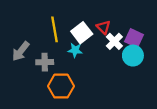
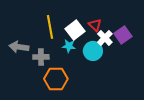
purple square: (134, 38) -> (123, 35), turned 30
gray arrow: (21, 51) -> (19, 47), turned 60
cyan circle: (133, 56) -> (93, 51), moved

